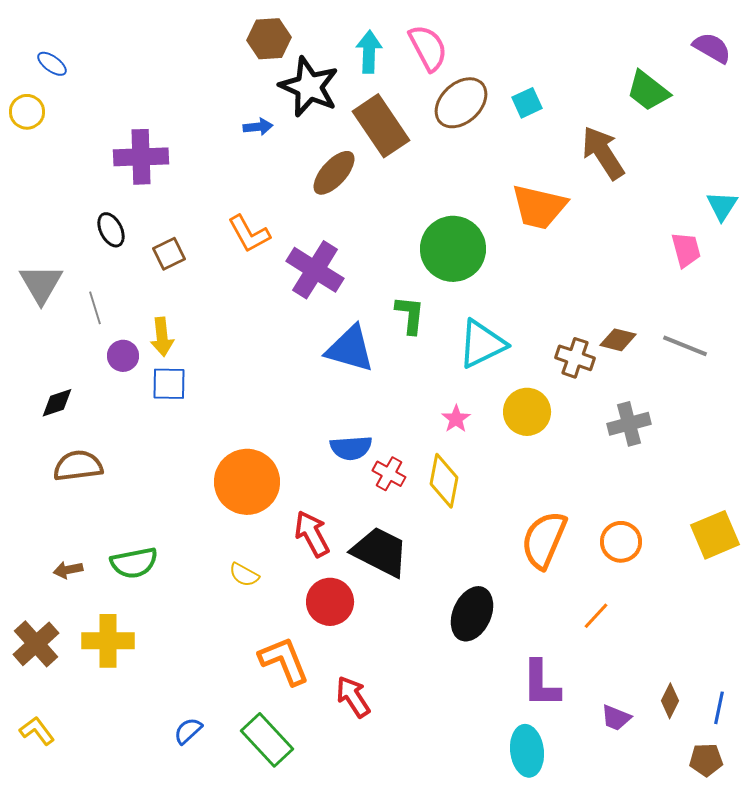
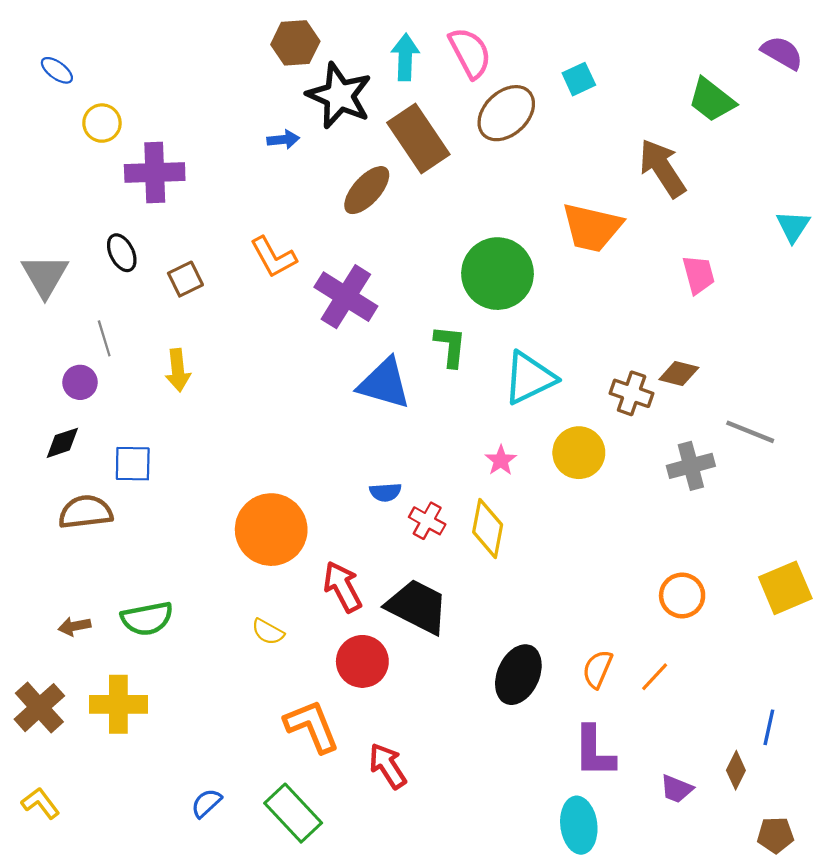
cyan square: (527, 103) -> (579, 79), moved
yellow circle: (27, 112) -> (102, 123), moved
pink trapezoid: (686, 250) -> (699, 275), moved
gray triangle: (41, 284) -> (45, 276), moved
gray line: (685, 346) -> (750, 432), moved
purple circle: (123, 356) -> (80, 382), moved
blue square: (169, 384) -> (133, 464), moved
blue semicircle: (351, 448) -> (385, 492), size x0.7
orange semicircle: (544, 540) -> (597, 669), moved, size x0.6
blue line: (719, 708) -> (769, 727), moved

